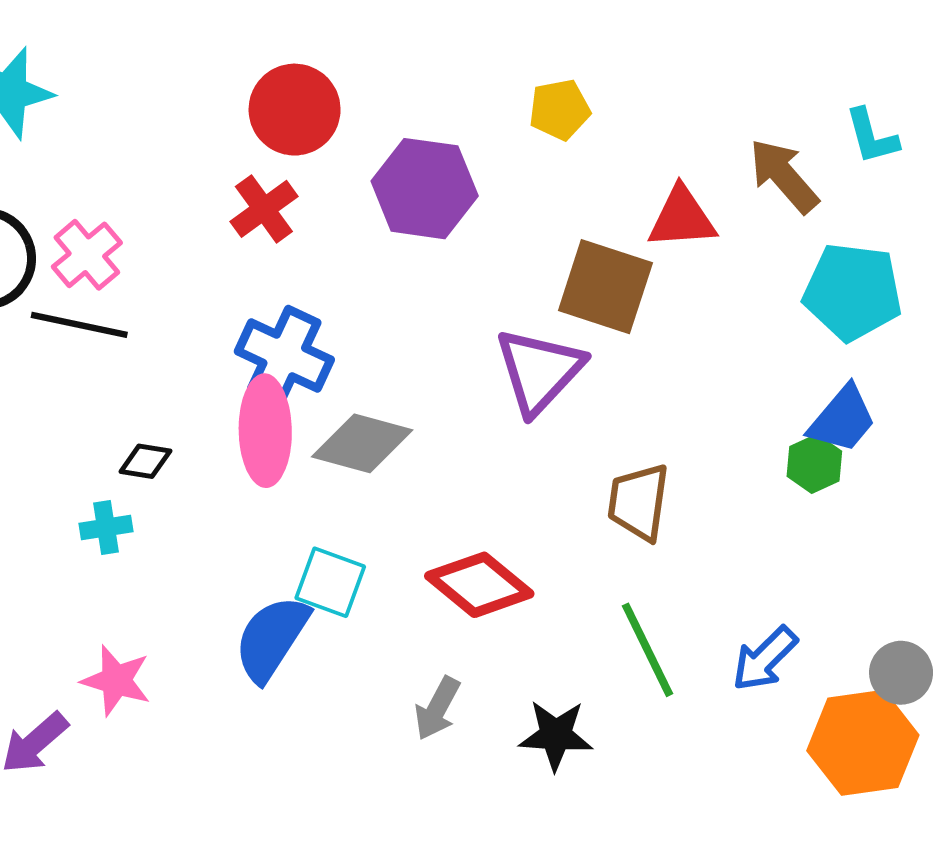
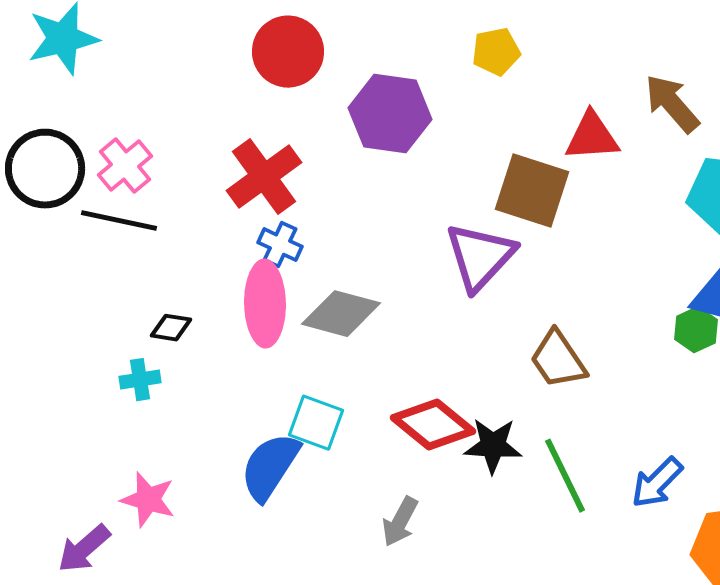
red cross: (264, 209) -> (264, 177), moved, size x1.4
blue cross: (284, 355) -> (280, 245), size x0.6
brown trapezoid: (639, 502) -> (558, 360), turned -42
black star: (556, 735) -> (493, 446), moved

